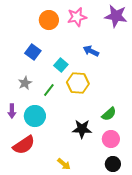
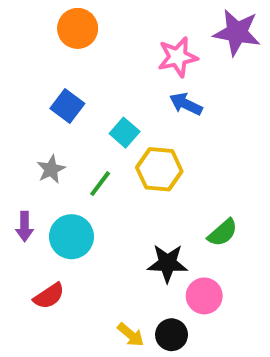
pink star: (77, 17) -> (178, 57), moved
orange circle: (49, 20) -> (78, 28), moved
pink circle: (111, 139) -> (204, 296), moved
red semicircle: (24, 145) -> (49, 296), size x0.7
black circle: (113, 164) -> (172, 335), moved

